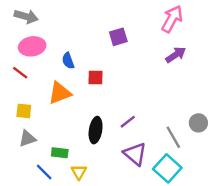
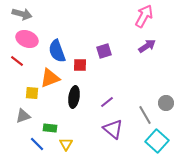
purple square: (118, 37) -> (104, 51), moved
pink ellipse: (32, 46) -> (27, 39), turned 30
blue semicircle: (68, 61) -> (57, 51), size x1.6
yellow square: (24, 111) -> (32, 93), moved
black ellipse: (96, 130) -> (74, 97), moved
cyan square: (167, 168) -> (157, 141), moved

